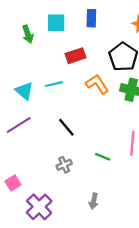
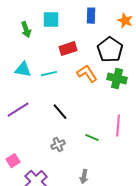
blue rectangle: (91, 18) -> (91, 16), moved
cyan triangle: (24, 91) -> (23, 70), moved, turned -30

